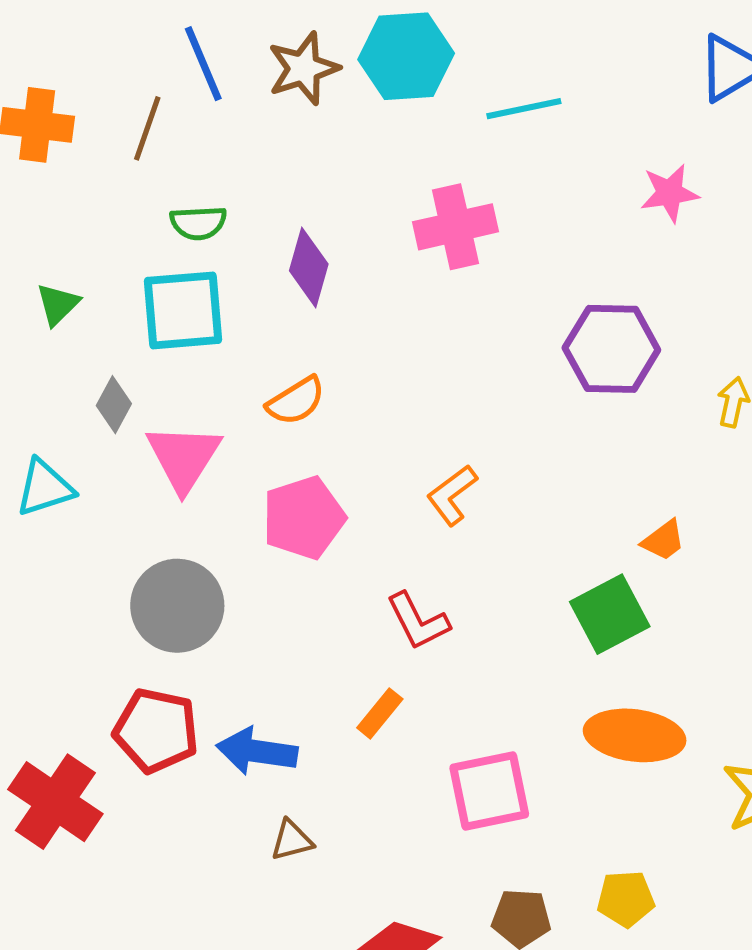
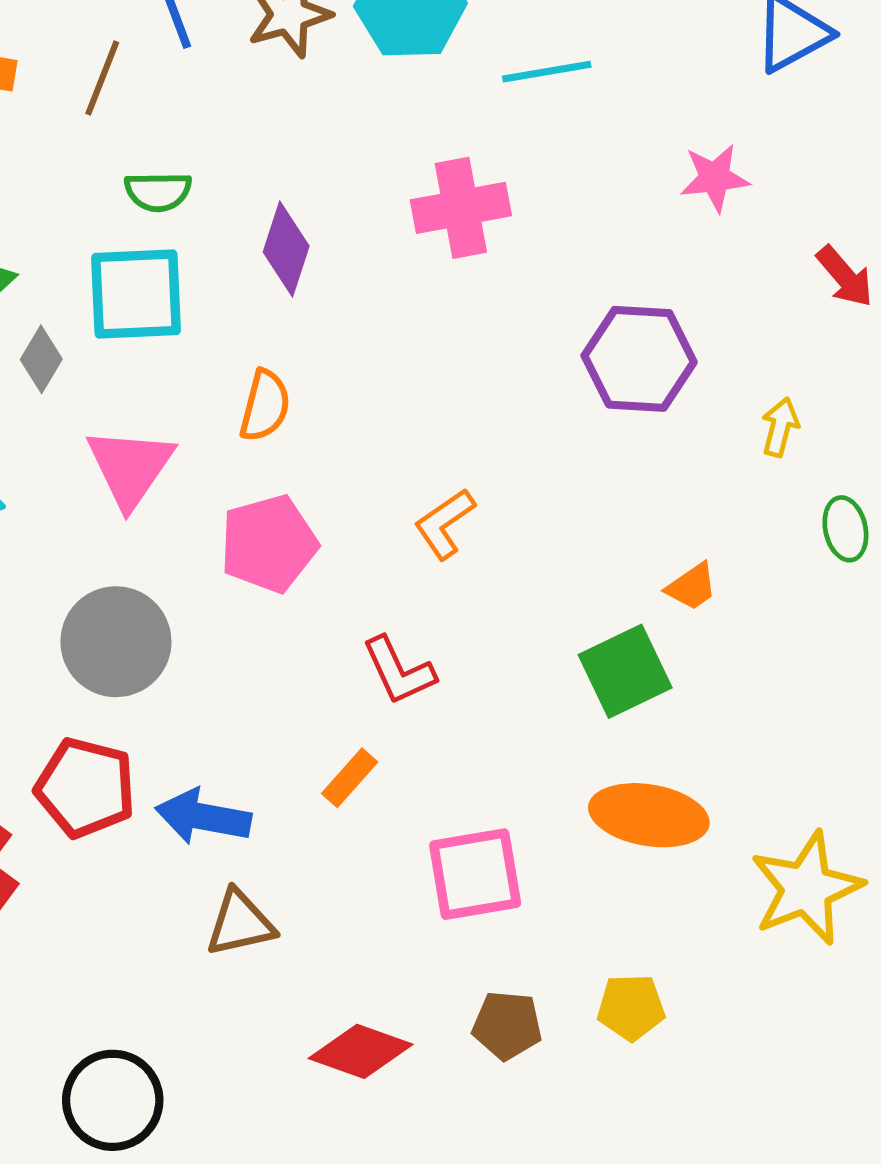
orange semicircle: (296, 401) -> (265, 406), turned -46
gray diamond: (114, 405) -> (41, 359), moved
brown triangle: (292, 840) -> (240, 923), size x1.4

